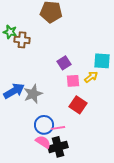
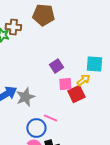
brown cross: (22, 40) -> (13, 27), moved
red square: (78, 105) -> (76, 94), moved, turned 30
pink line: (58, 128) -> (50, 118), moved, turned 32

